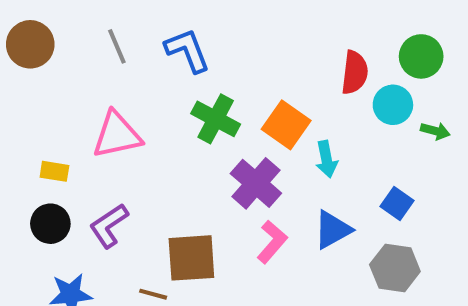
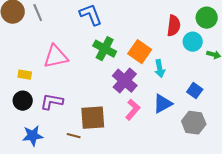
gray line: (117, 46) -> (38, 13), moved
purple L-shape: (109, 226) -> (52, 102), turned 45

